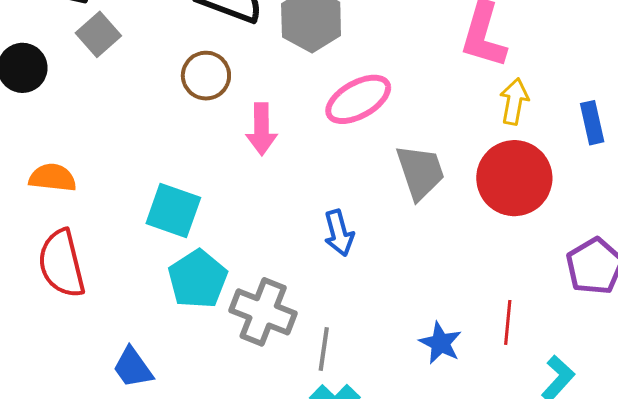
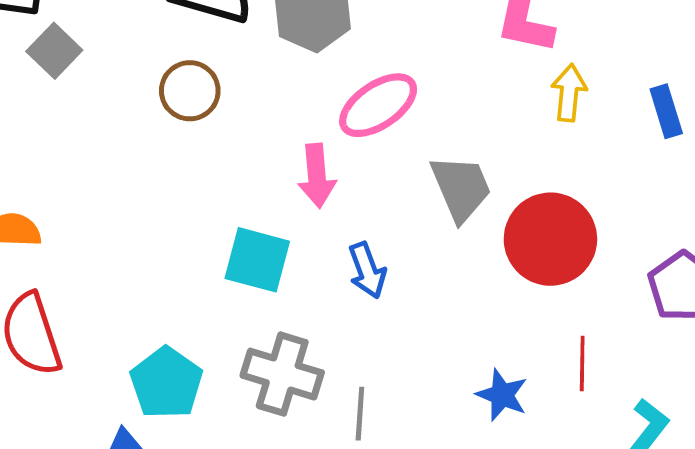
pink arrow: (262, 129) -> (317, 176), moved
red circle: (514, 178) -> (550, 239), moved
cyan square: (173, 210) -> (257, 260), moved
cyan pentagon: (198, 279) -> (166, 383), moved

